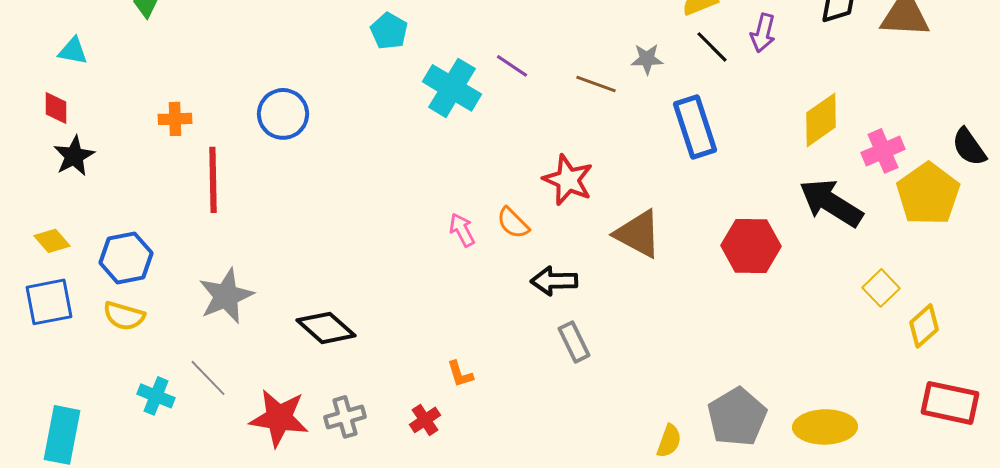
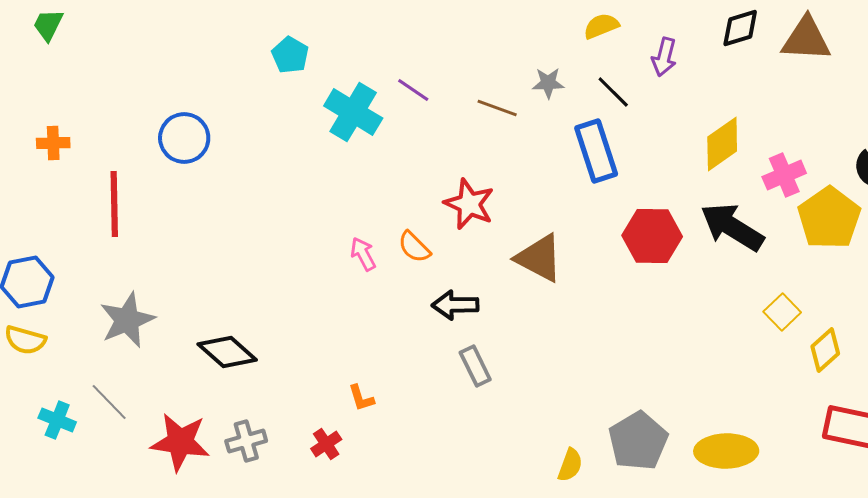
black line: (712, 47) -> (613, 92), moved
orange cross: (175, 119) -> (53, 143), moved
red hexagon: (751, 246) -> (652, 236), moved

